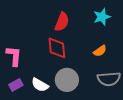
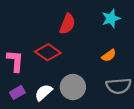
red diamond: (57, 48) -> (48, 52), moved, turned -50
white semicircle: (40, 85) -> (44, 92), turned 108

